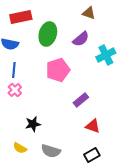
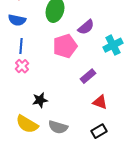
purple semicircle: (81, 39) -> (86, 27), moved
cyan cross: (106, 55) -> (113, 45), moved
yellow semicircle: (20, 148) -> (27, 124), size x1.6

